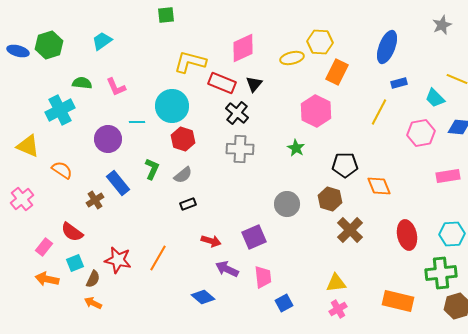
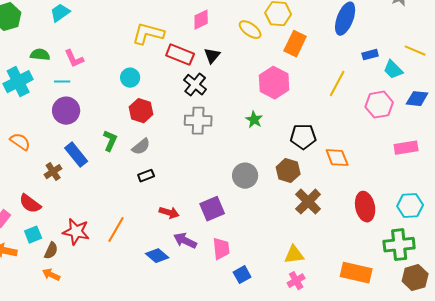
pink diamond: (243, 48) -> (201, 20), size x0.7
yellow ellipse: (292, 58) -> (250, 30), turned 50
blue rectangle: (399, 83) -> (370, 55), moved
cyan circle: (172, 106) -> (130, 78), size x0.6
cyan line: (137, 122) -> (62, 82), moved
blue diamond: (203, 297) -> (157, 256), moved

